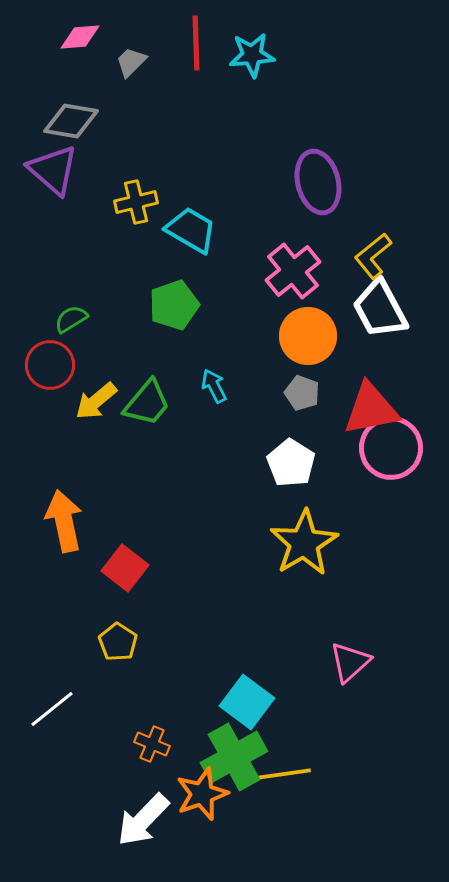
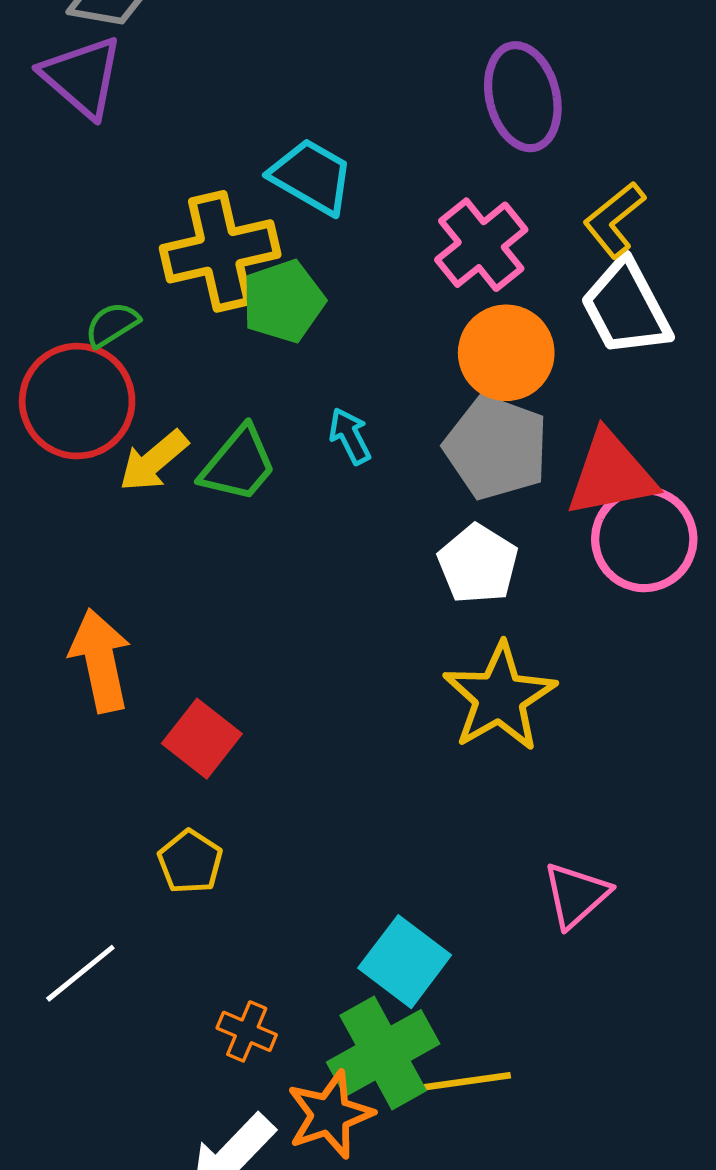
yellow cross: (136, 202) -> (220, 251), moved, size x1.6
red circle: (50, 365) -> (77, 401), size x1.4
gray pentagon: (302, 393) -> (496, 448), size x1.8

